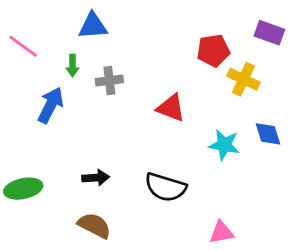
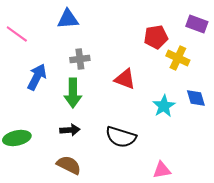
green arrow: (72, 66) -> (73, 93), moved, size x1.8
cyan star: (224, 145) -> (164, 106), turned 30

